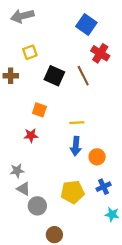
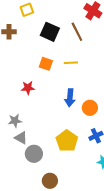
orange square: (39, 110) -> (46, 64), moved
yellow line: (77, 123) -> (71, 63), moved
yellow pentagon: (73, 192) -> (67, 141), turned -30

